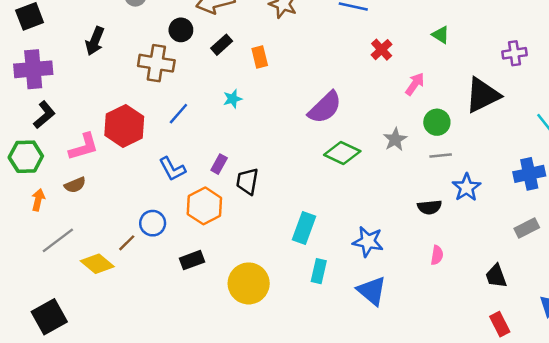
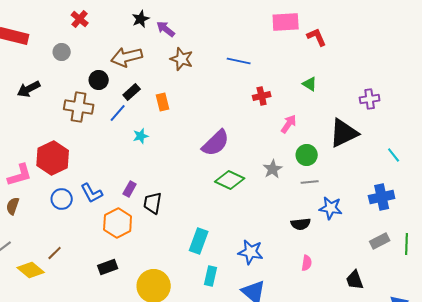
black arrow: (95, 41) -> (29, 89), turned 40
red cross: (382, 50) -> (262, 96), turned 30
blue line: (178, 114) -> (118, 113), moved
brown semicircle: (75, 185) -> (13, 206), turned 132
blue star: (466, 187) -> (331, 208), turned -30
blue circle: (153, 223) -> (62, 199), moved

